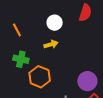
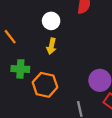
yellow arrow: (51, 44) -> (51, 46), turned 128

